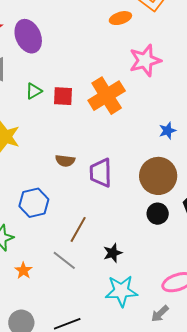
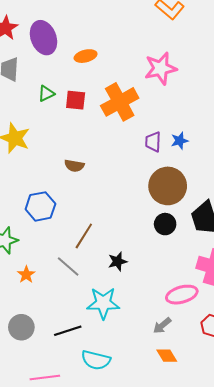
orange ellipse: (120, 18) -> (86, 56), moved
purple trapezoid: (101, 173) -> (153, 142), moved, size x0.7
cyan star: (121, 291) -> (103, 303), moved

